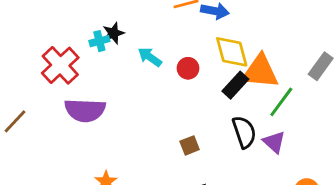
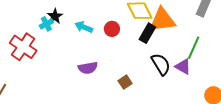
green line: (281, 102) -> (194, 48), moved
purple semicircle: (85, 110) -> (88, 68), moved, size x0.7

